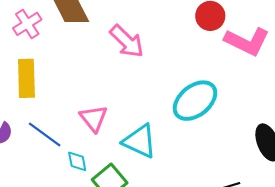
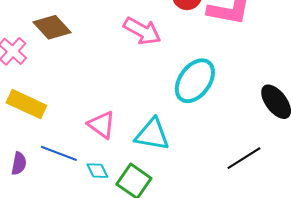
pink arrow: (127, 41) -> (142, 31), moved
yellow rectangle: (26, 78) -> (26, 104), turned -48

